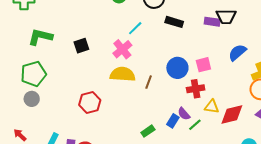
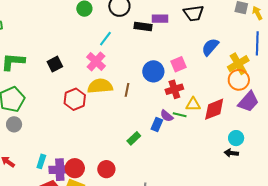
purple rectangle: (212, 22) -> (160, 19), moved
red hexagon: (90, 102) -> (75, 99), moved
green line: (195, 125) -> (180, 115), moved, turned 64

